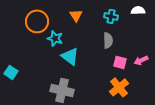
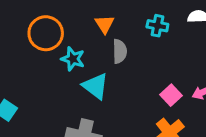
gray semicircle: (108, 40) -> (120, 51), moved
pink square: (120, 62) -> (171, 95), turned 32

